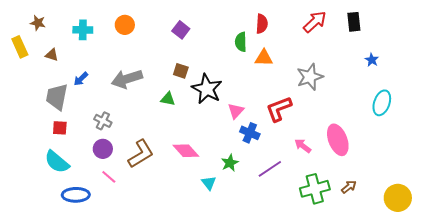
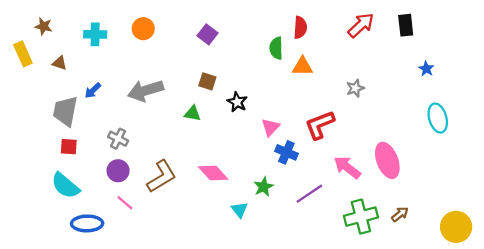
gray star: (310, 77) -> (355, 88), size x0.6
black star: (207, 89) -> (237, 102), size x0.6
cyan ellipse: (382, 103) -> (438, 118), turned -35
pink arrow: (303, 146) -> (347, 167), size x1.4

